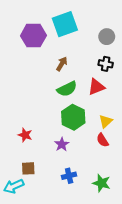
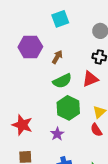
cyan square: (65, 24) -> (60, 19), size x0.7
purple hexagon: (33, 36) -> (30, 47), moved
red star: (25, 135) -> (22, 125), size x1.5

